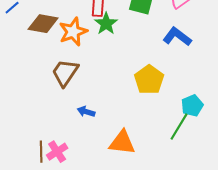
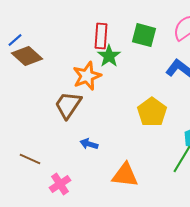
brown diamond: (43, 24) -> (27, 56), moved, turned 32
orange star: (73, 32) -> (87, 76), moved
brown line: (41, 152) -> (30, 159), moved, turned -65

